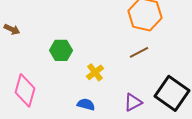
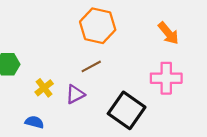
purple triangle: (133, 102) -> (75, 94), moved

